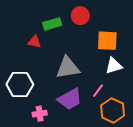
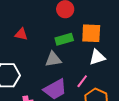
green rectangle: (52, 24) -> (64, 39), moved
gray triangle: (68, 68) -> (53, 59), size x0.7

